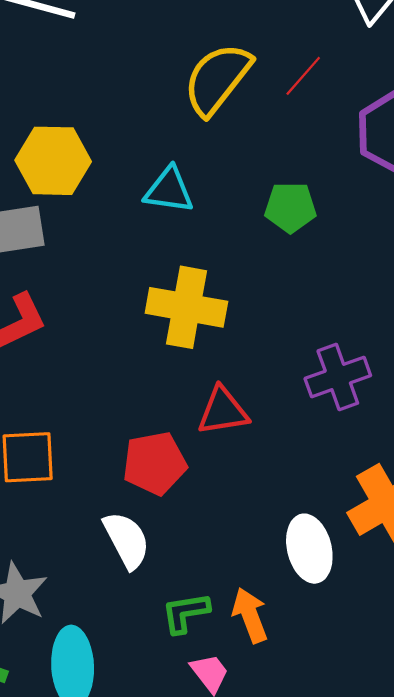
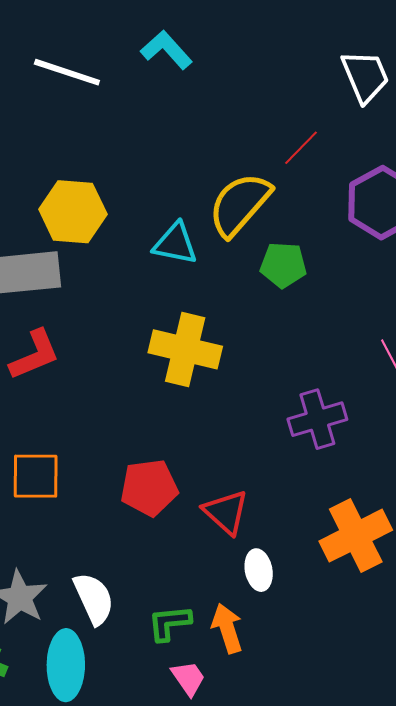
yellow semicircle: (217, 79) -> (240, 204), moved
red triangle: (223, 411) -> (226, 512), moved, turned 48
white semicircle: (127, 540) -> (94, 599), moved
white ellipse: (309, 549) -> (259, 570), moved, size x0.7

